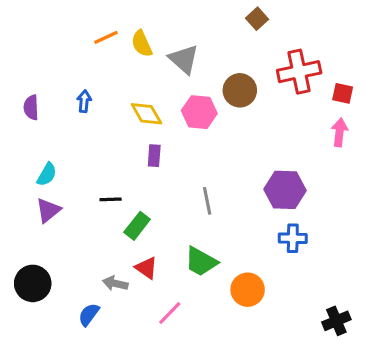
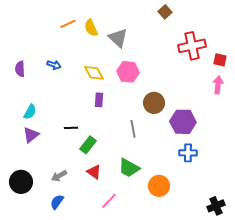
brown circle: (240, 90) -> (154, 103), moved
blue arrow: (84, 101) -> (54, 65), turned 104
gray arrow: (115, 283) -> (59, 176), moved, turned -42

